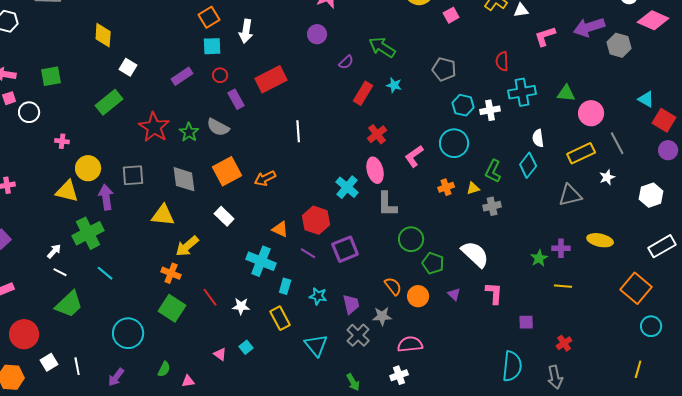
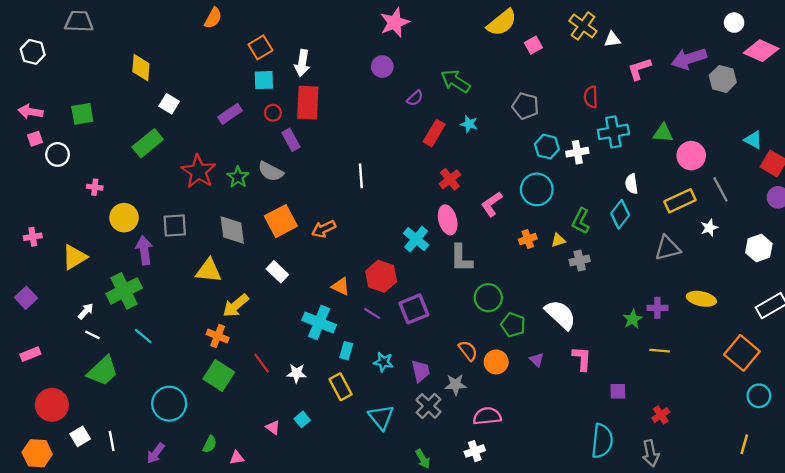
red rectangle: (271, 79) -> (308, 103), moved, turned -60
yellow triangle: (67, 191) -> (74, 257), moved, turned -45

